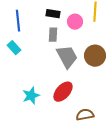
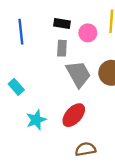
cyan rectangle: (14, 48) -> (16, 87), moved
brown semicircle: (85, 115) -> (85, 149), moved

